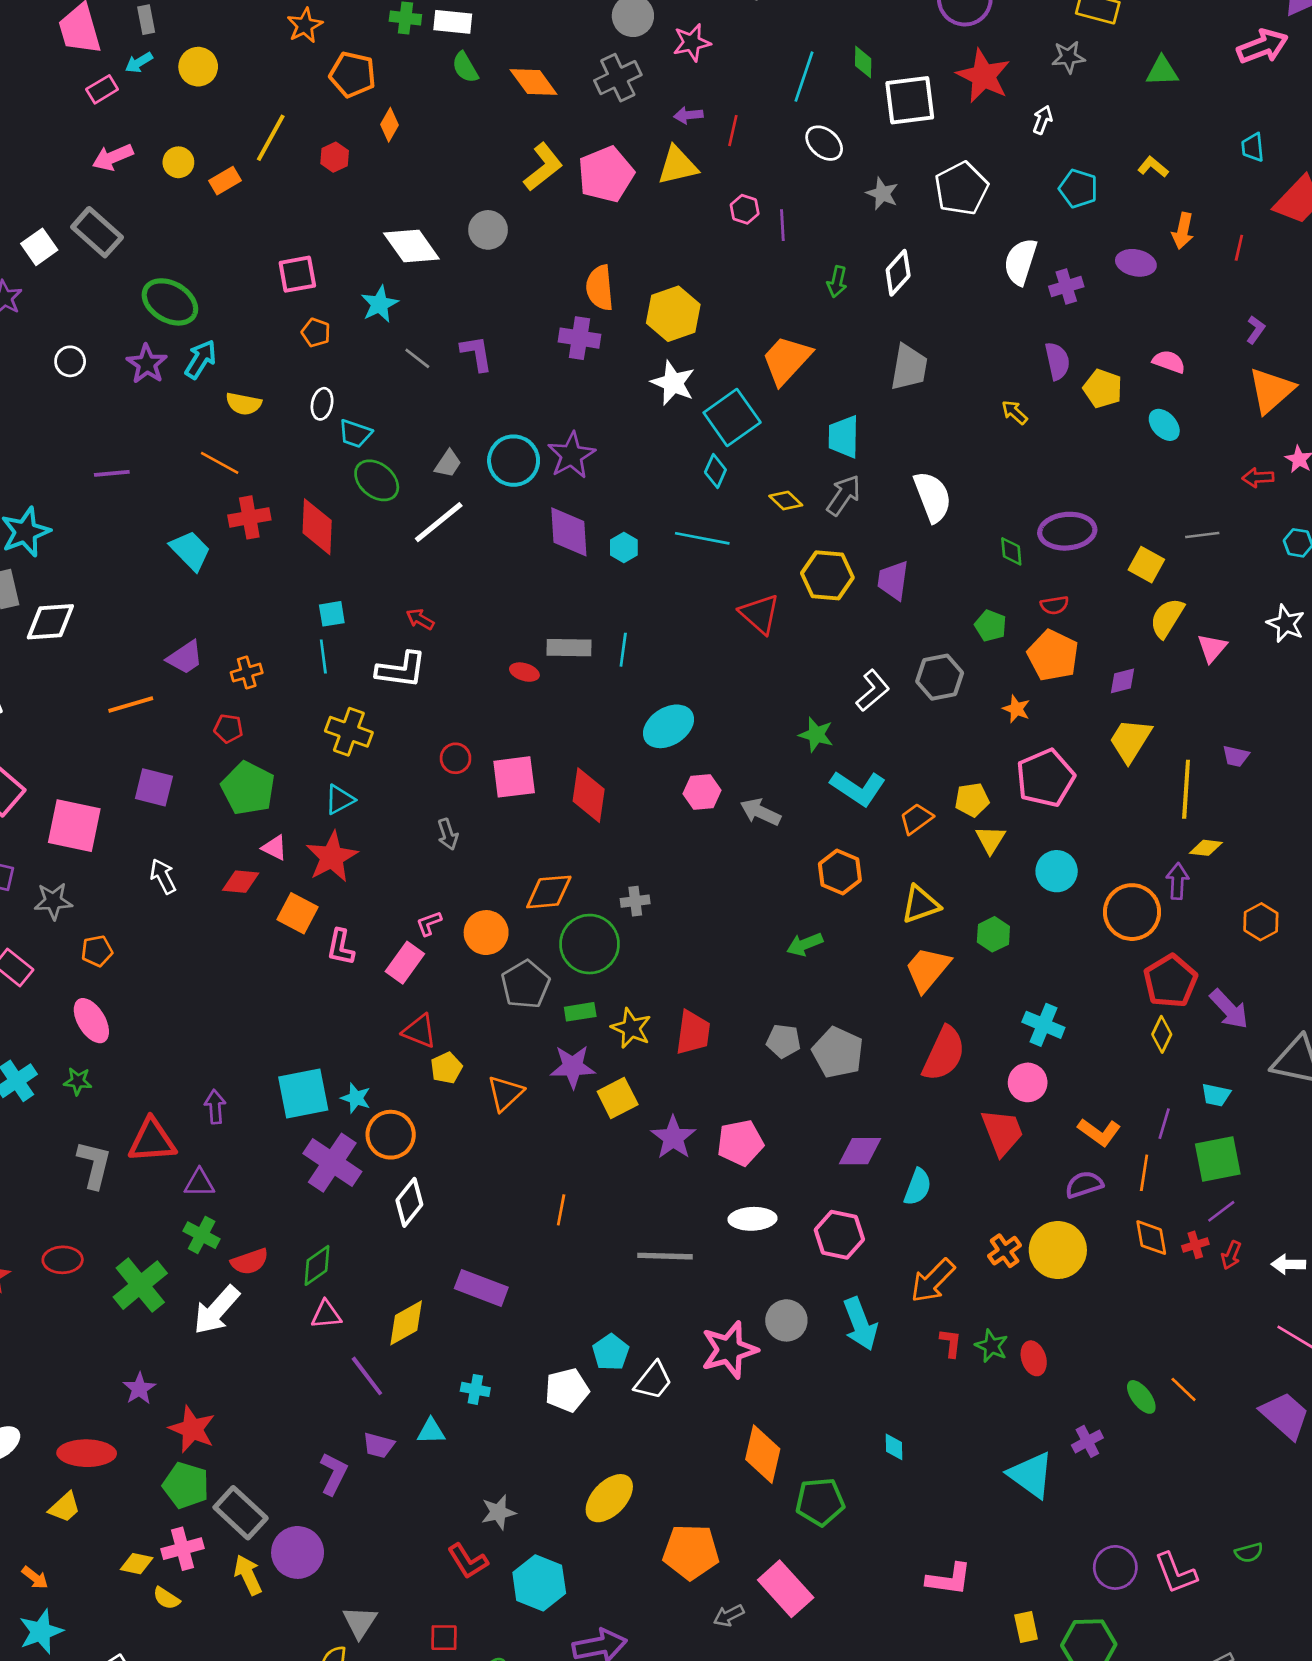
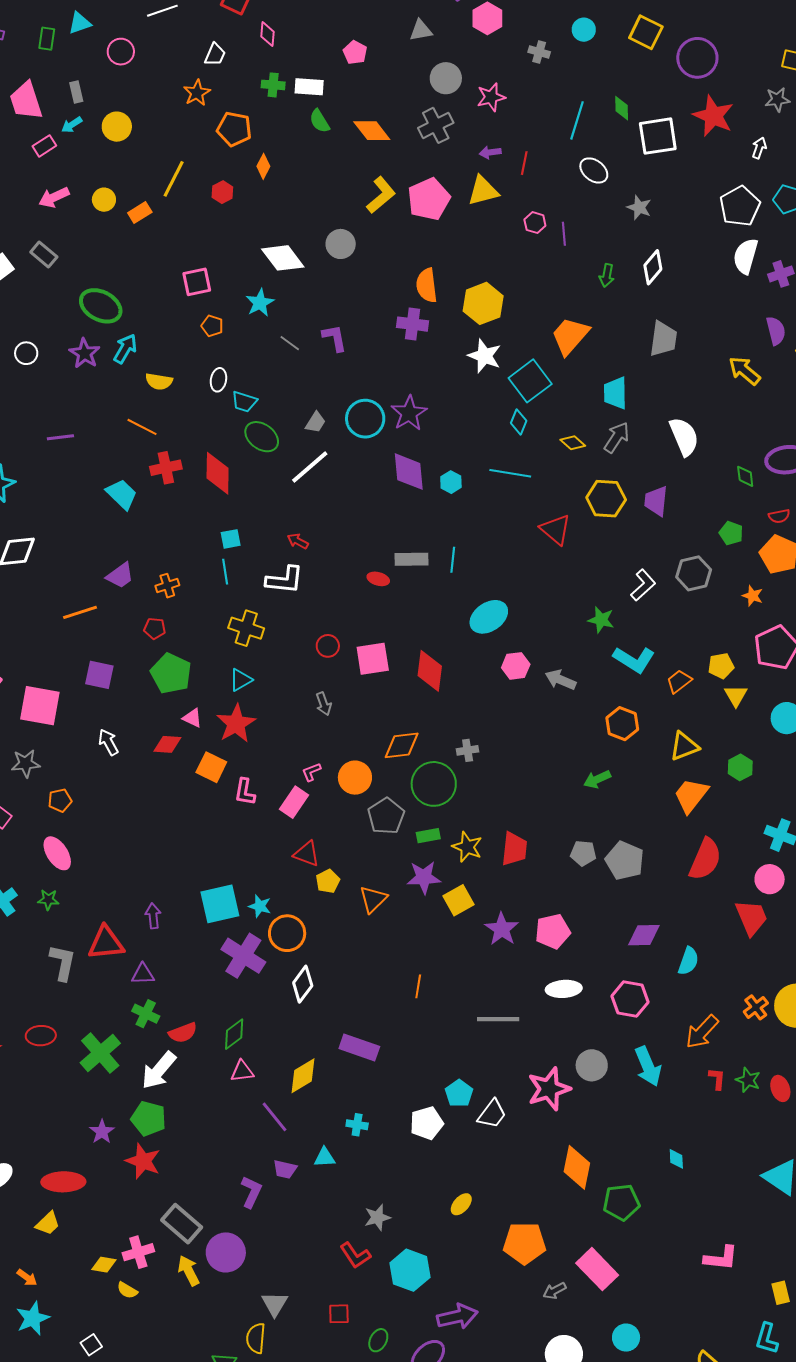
white pentagon: (961, 188) -> (740, 206), moved
gray rectangle: (97, 232) -> (44, 255), size x0.7
yellow arrow: (1014, 412) -> (744, 371), size x1.6
green pentagon: (186, 1485) -> (149, 1119), moved
yellow ellipse: (609, 1498) -> (461, 1204), size x0.6

